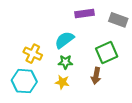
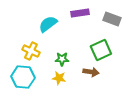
cyan semicircle: (64, 40) -> (48, 24), moved
brown arrow: (96, 76) -> (91, 72), turned -91

